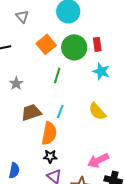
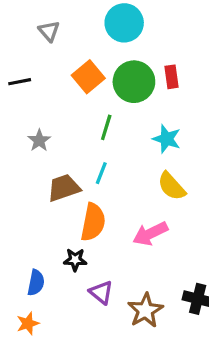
cyan star: (101, 71) -> (167, 139), moved
cyan line: (60, 111) -> (101, 173), moved
black star: (50, 156) -> (75, 260), moved
pink arrow: (98, 160) -> (150, 234), moved

